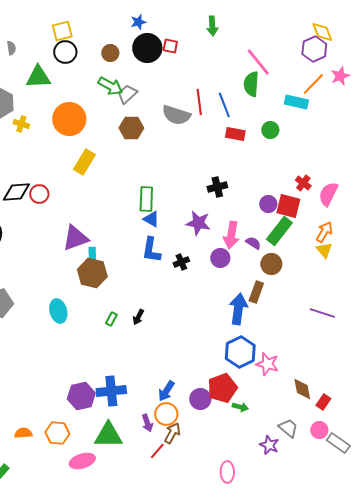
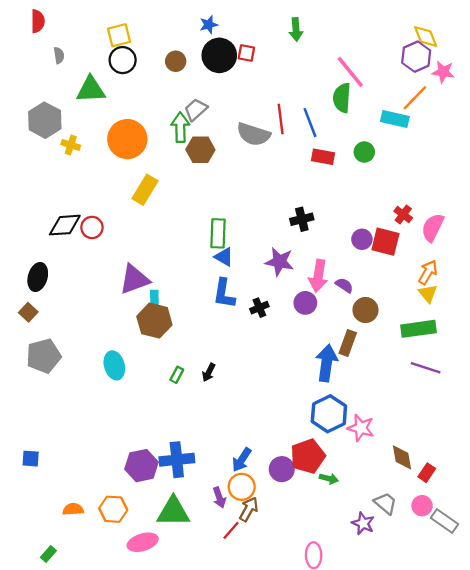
pink star: (340, 76) -> (443, 72), moved, turned 30
green arrow: (110, 86) -> (180, 127), moved, turned -120
green rectangle: (279, 231) -> (419, 329), moved, turned 44

